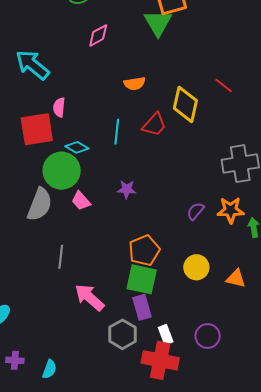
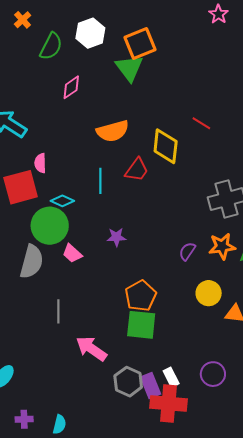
orange semicircle: (135, 84) -> (113, 131), size x1.5
yellow circle: (196, 267) -> (209, 293), moved
purple rectangle: (142, 307) -> (150, 385), moved

